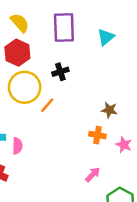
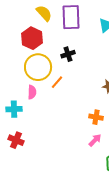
yellow semicircle: (20, 23) -> (44, 13), moved
orange cross: (97, 135) -> (96, 117), moved
pink semicircle: (17, 146) -> (32, 92), moved

